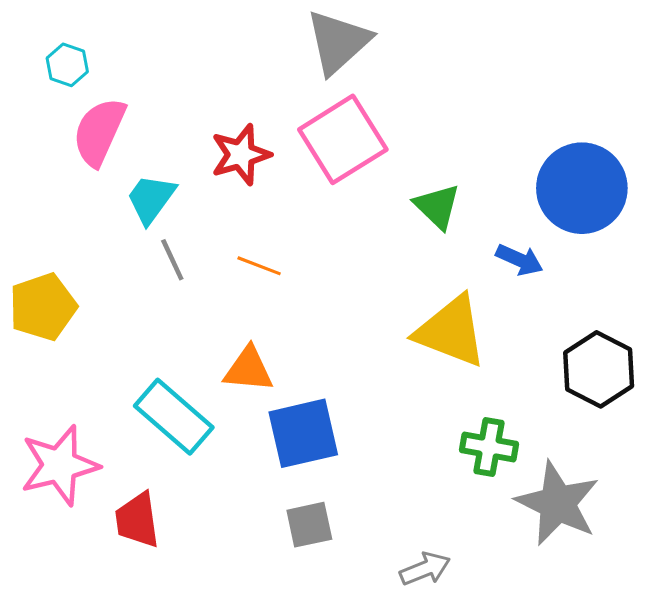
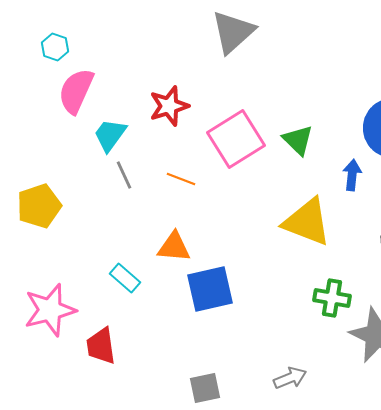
pink square: (343, 139) -> (236, 139), moved
blue arrow: (519, 260) -> (352, 175), turned -108
cyan rectangle: (174, 417) -> (125, 278), size x0.6
gray square: (309, 525) -> (205, 388), moved

